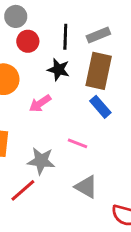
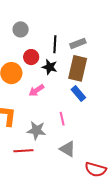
red circle: (28, 41) -> (31, 57), moved
pink line: (78, 143) -> (62, 119), turned 56
red line: (23, 190) -> (23, 151), turned 36

